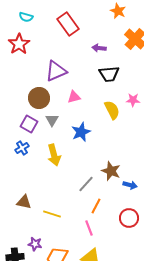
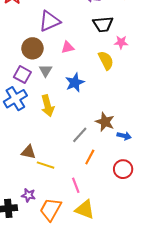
pink star: (133, 100) -> (121, 42), moved
blue cross: (22, 148) -> (15, 99), size x1.6
brown triangle: (24, 202) -> (28, 152), moved
pink line: (89, 228) -> (76, 185), moved

